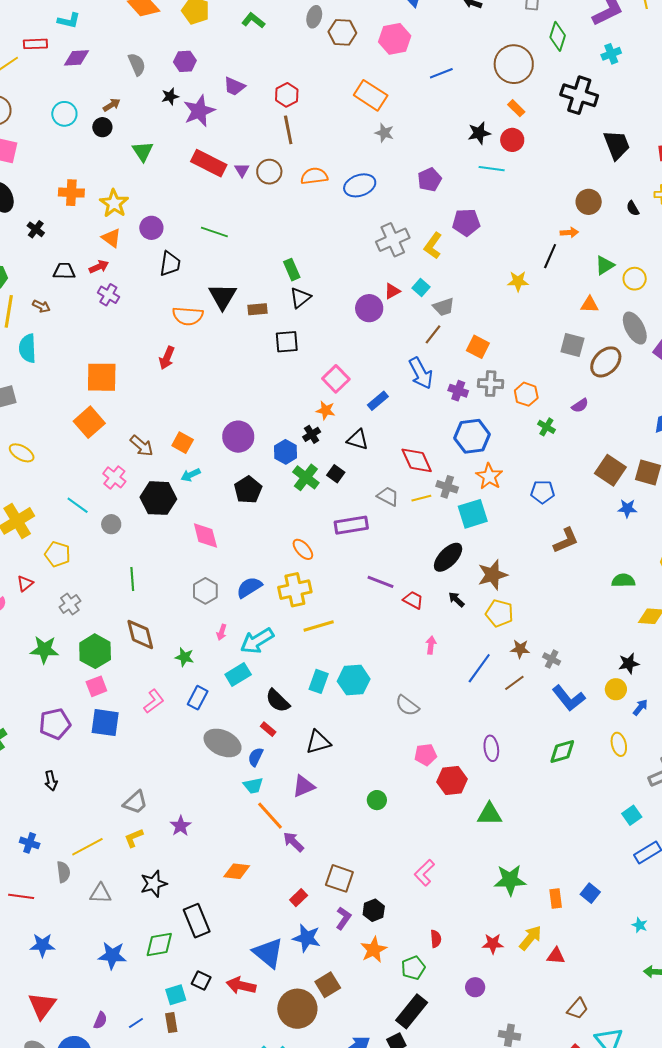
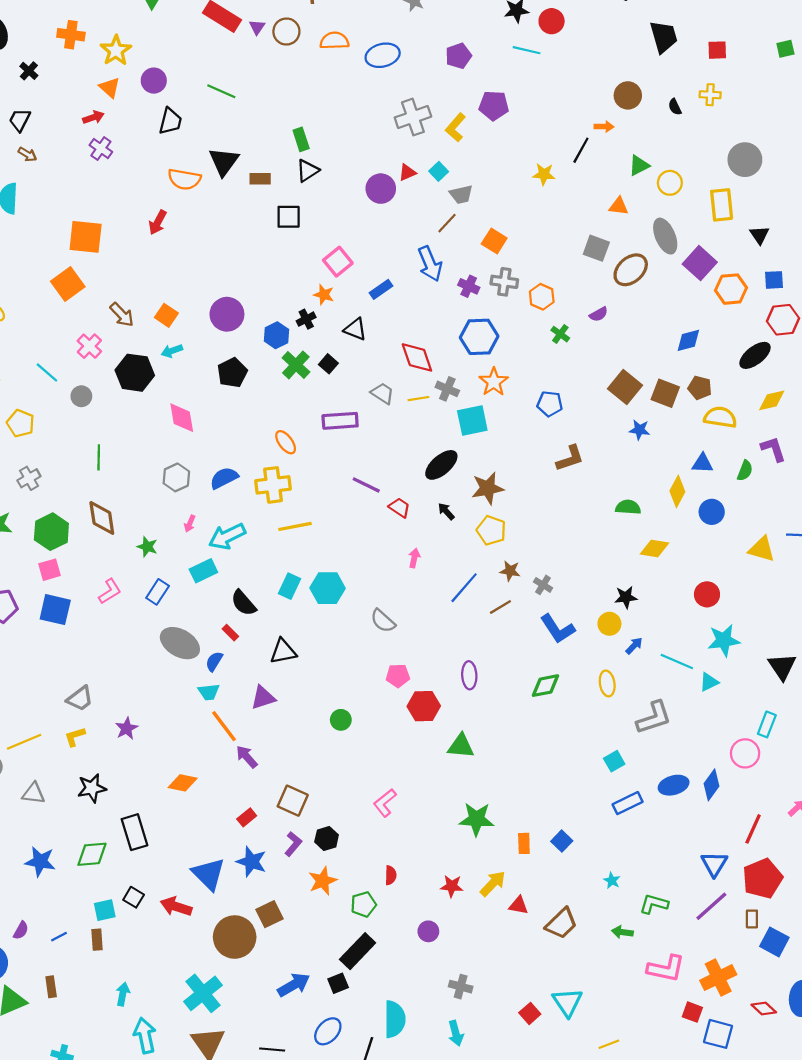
black trapezoid: (64, 271) -> (20, 120), moved, turned -70
brown trapezoid: (578, 1009) -> (561, 923), moved, size x1.4

